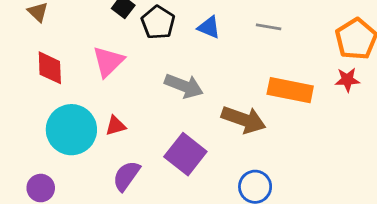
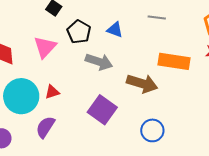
black pentagon: (158, 22) -> (79, 32), moved
blue triangle: (209, 27) -> (115, 30), moved
purple semicircle: (126, 176) -> (45, 127), moved

